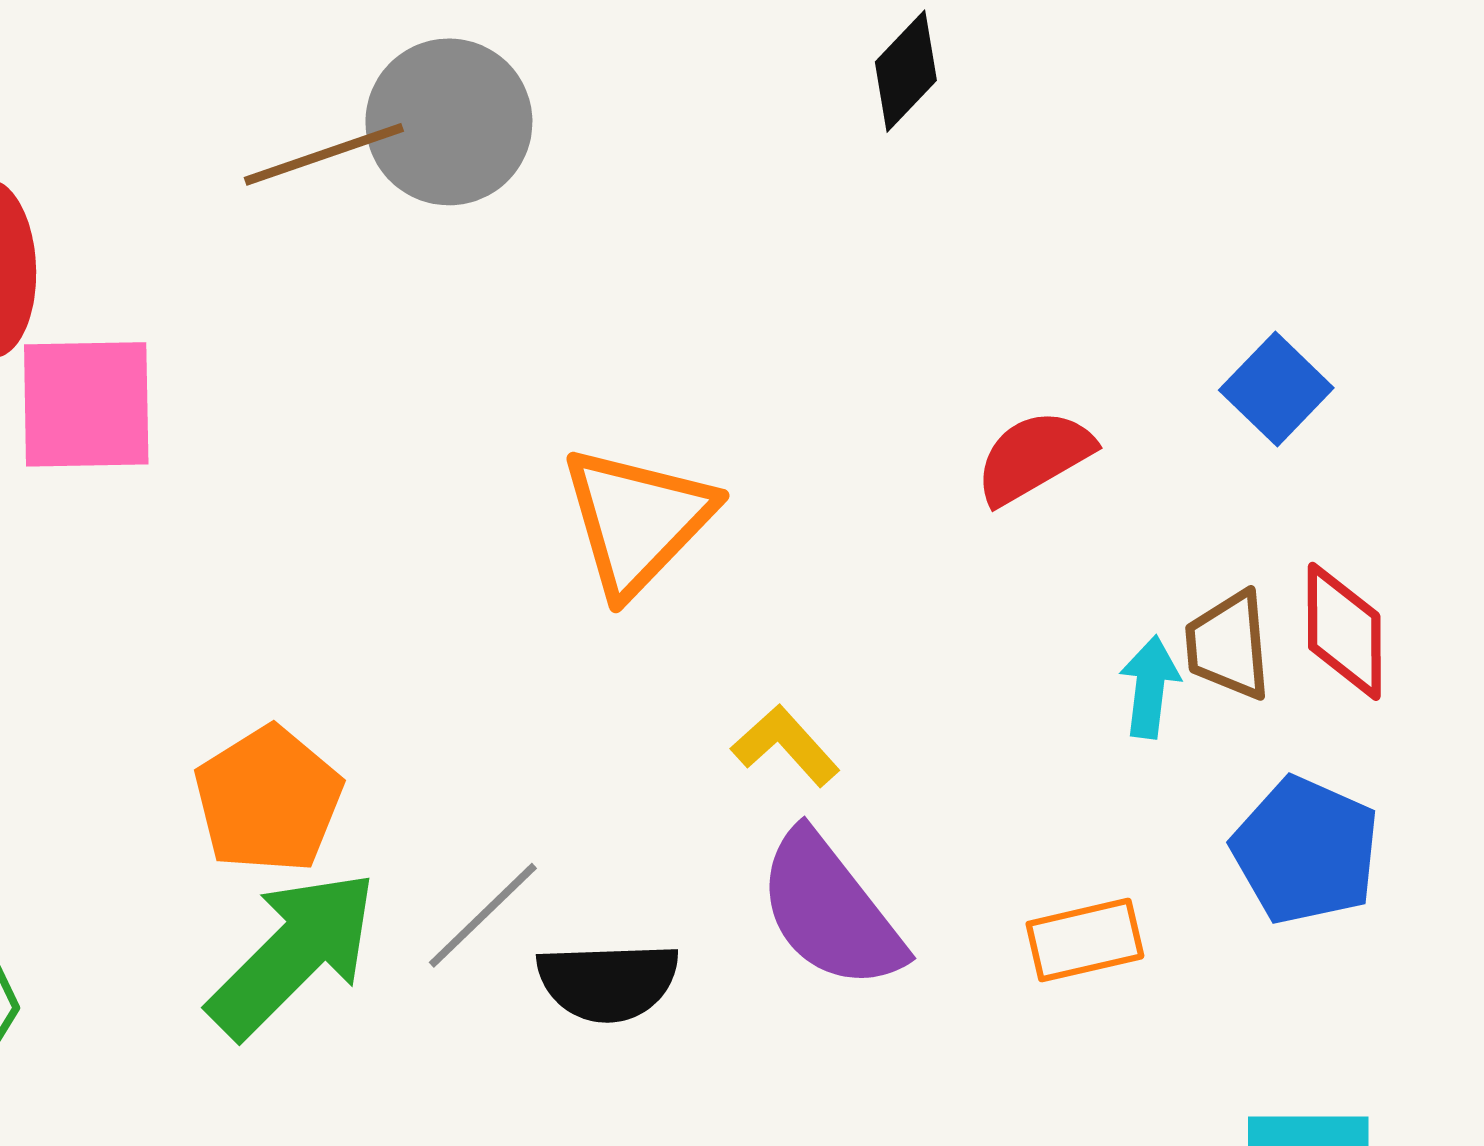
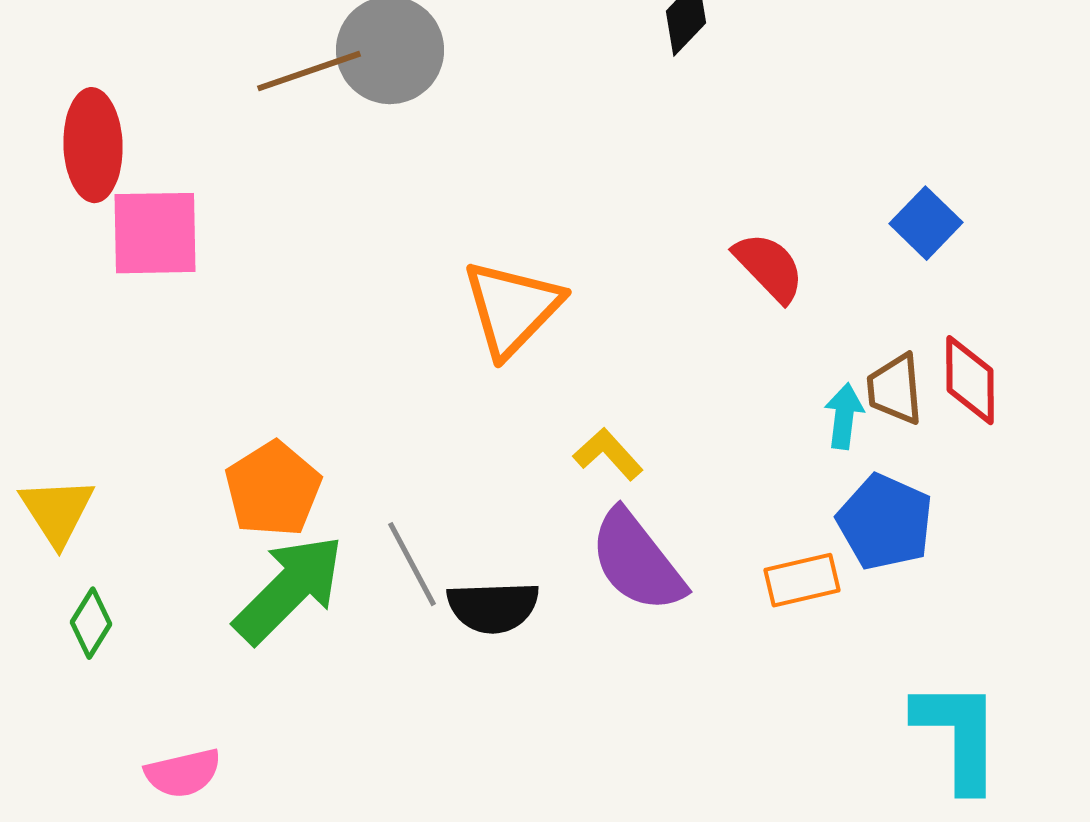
red semicircle: (1034, 457) -> (769, 267), turned 76
blue pentagon: (1306, 851) -> (885, 522), moved
gray line: (483, 915) -> (412, 564), turned -74

